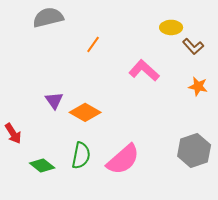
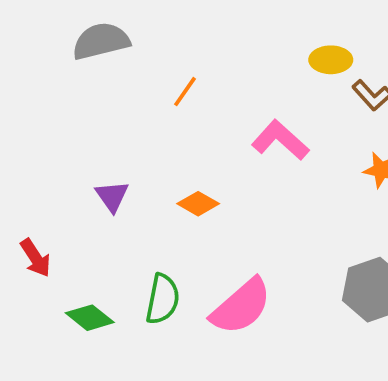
orange diamond: (85, 112) -> (198, 204), moved, size x0.7

